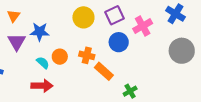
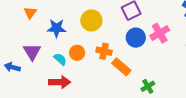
yellow circle: (83, 17) -> (91, 20), moved
pink cross: (143, 26) -> (160, 33), moved
purple triangle: (17, 42) -> (32, 52), moved

